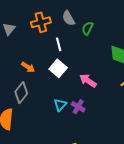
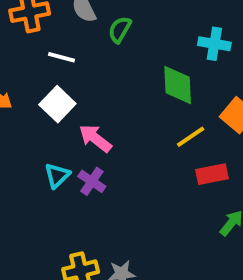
white line: (59, 44) -> (62, 57), turned -64
pink arrow: (88, 81) -> (95, 138), moved

